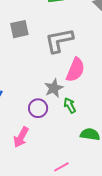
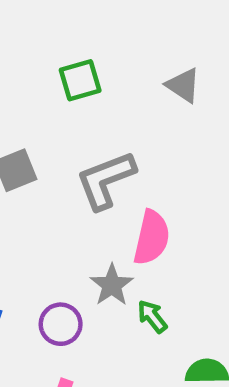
purple circle: (38, 108) -> (61, 324), moved

